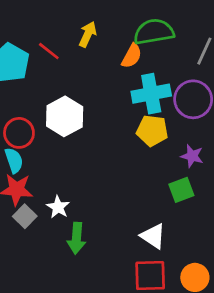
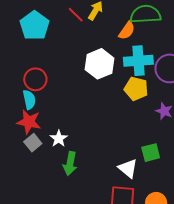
red line: (49, 51) -> (76, 15), moved
white hexagon: (65, 116) -> (99, 64), moved
green square: (181, 190) -> (151, 153), moved

